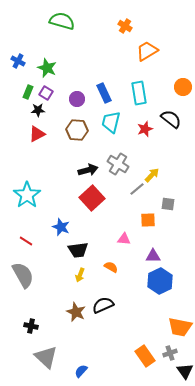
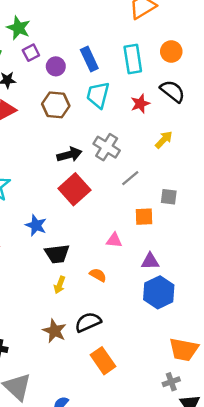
orange circle: (183, 87) -> (171, 51), moved
purple square: (46, 93) -> (31, 53), moved, turned 32
yellow arrow: (152, 175) -> (164, 140), moved
orange rectangle: (145, 356) -> (103, 361), moved

